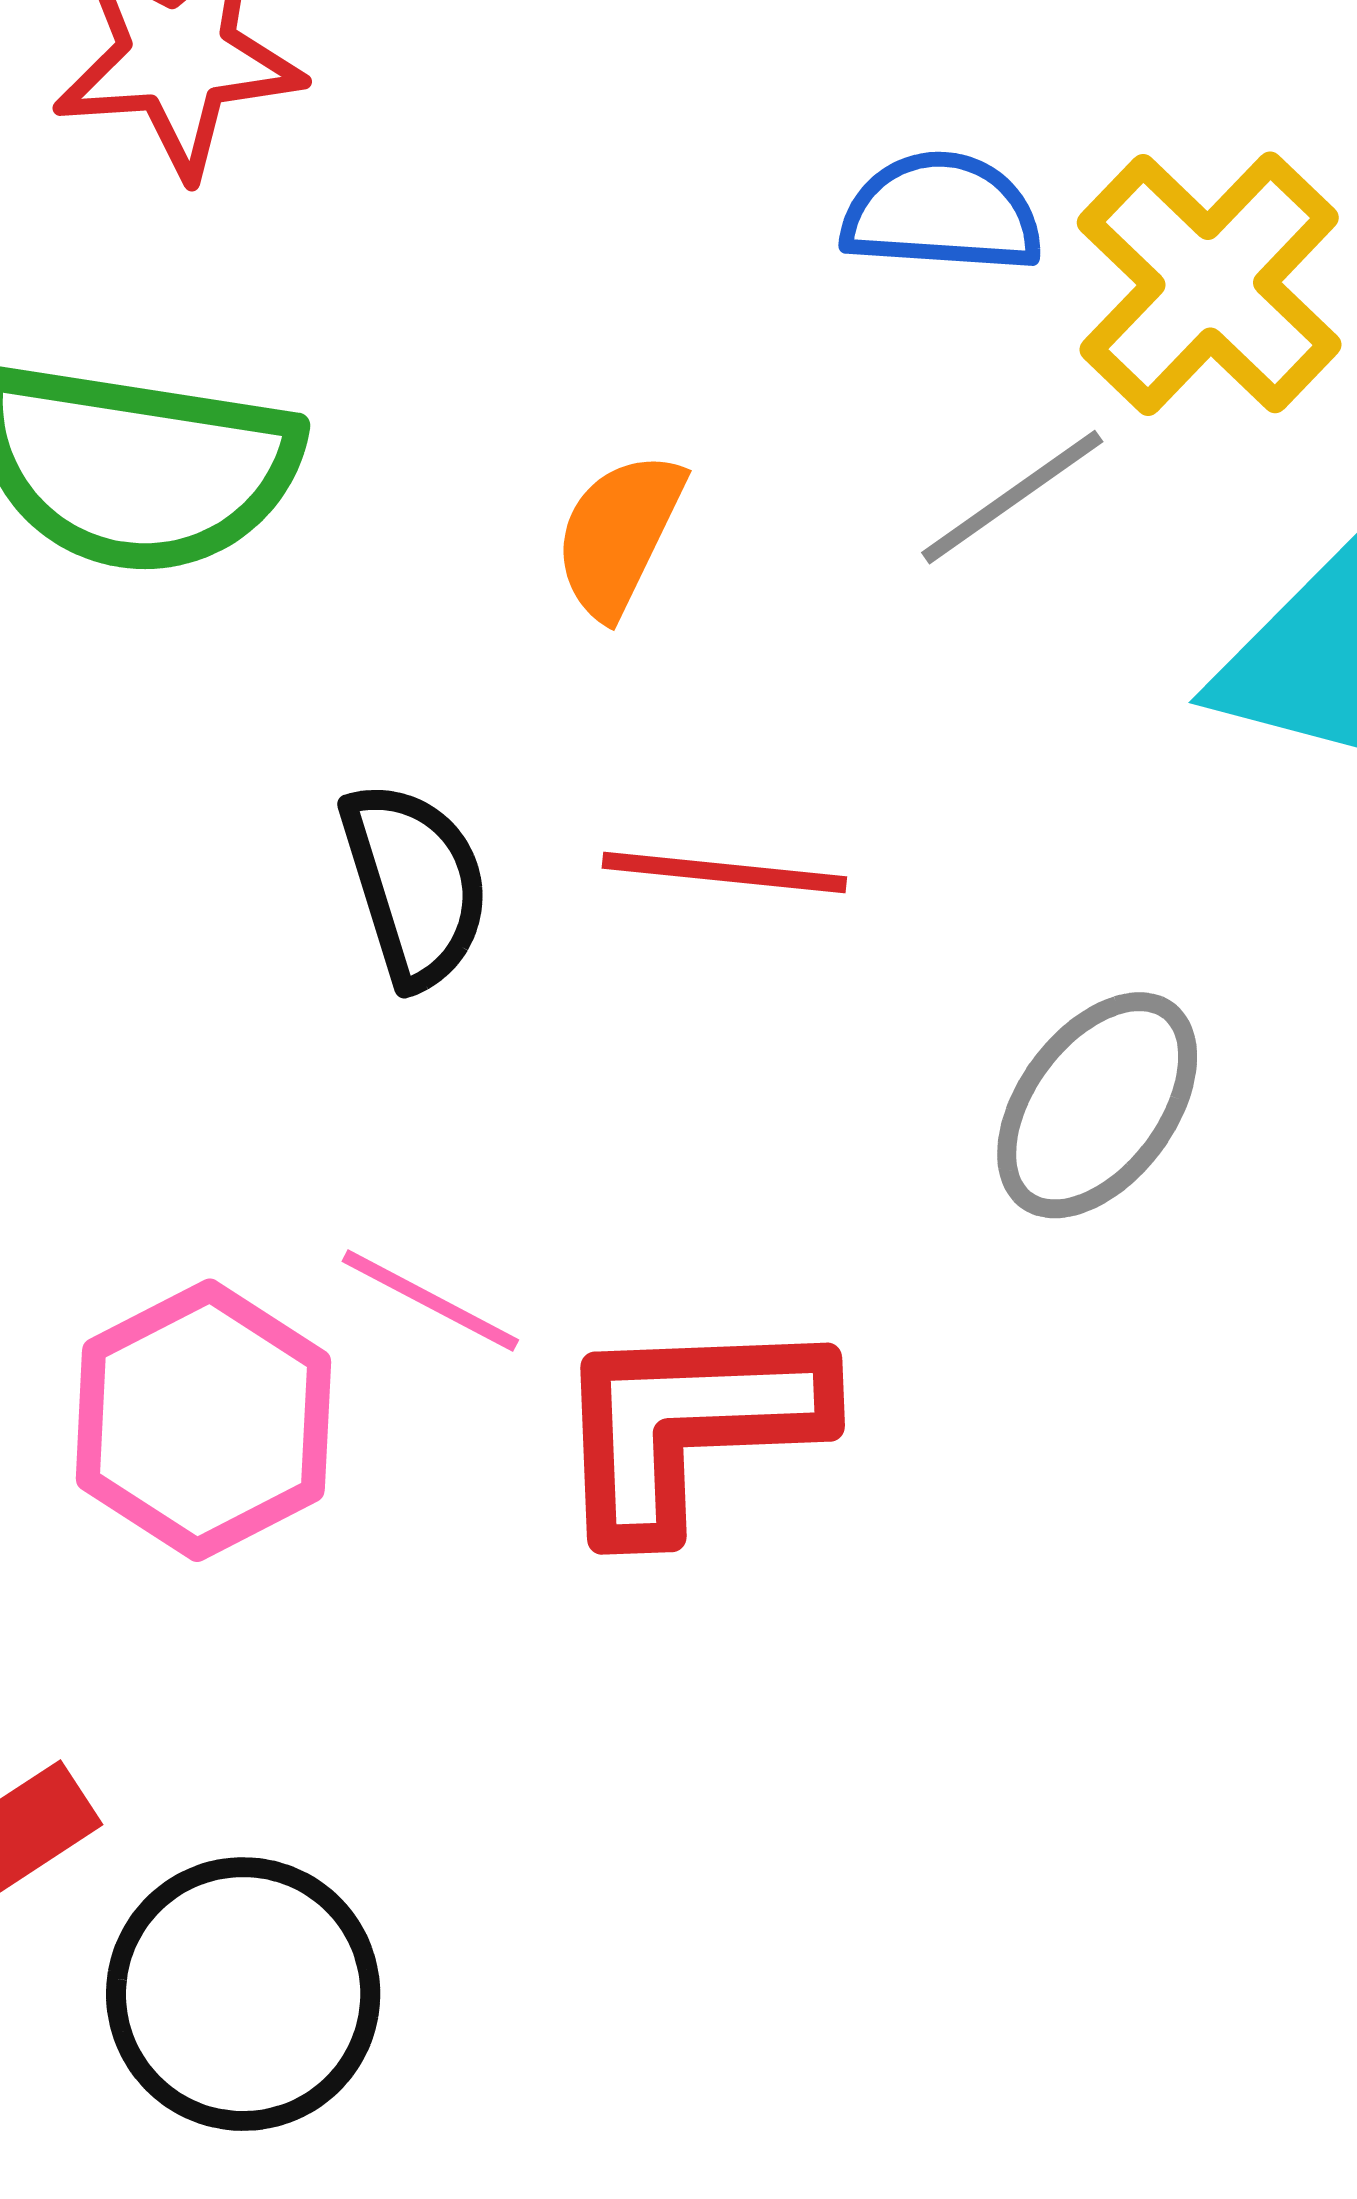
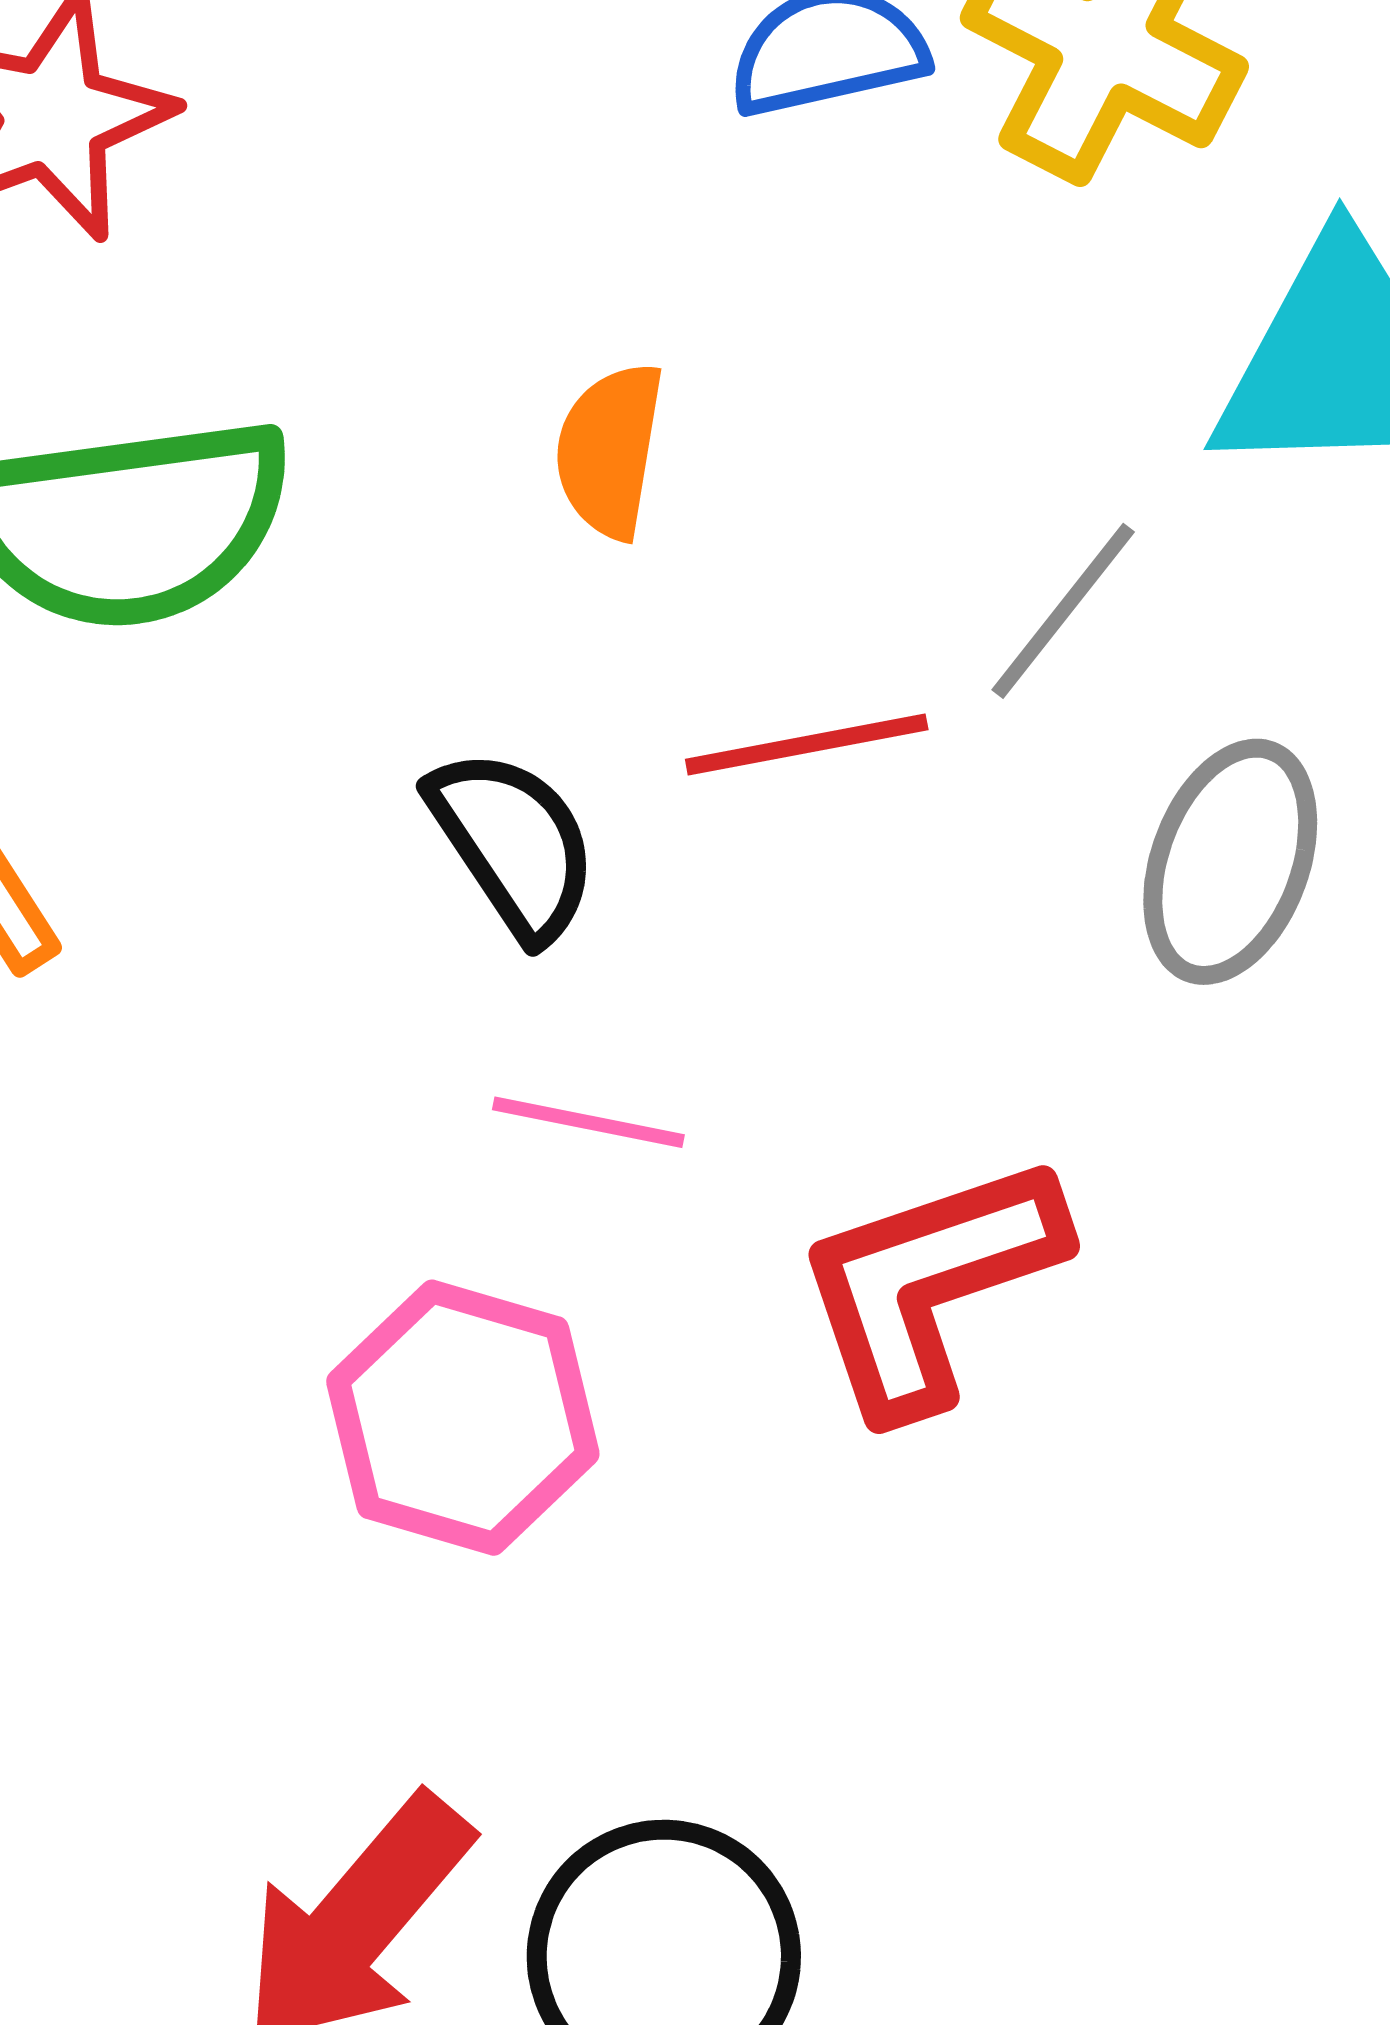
gray line: (1012, 497) -> (1063, 611), moved
pink line: (430, 1301) -> (588, 1122), moved

